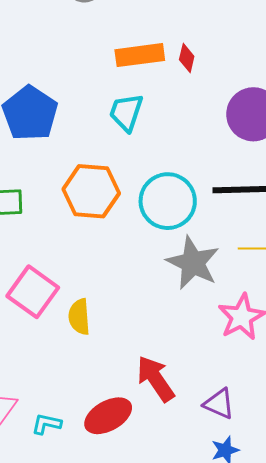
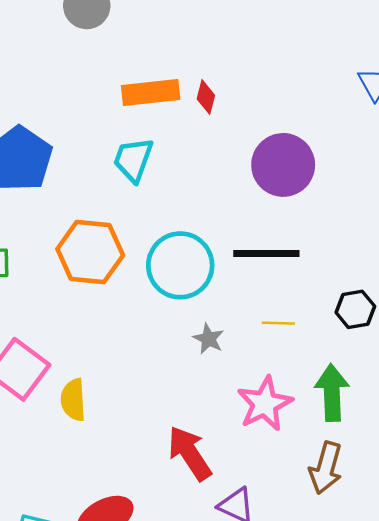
gray star: (193, 263) -> (209, 339), size x0.5
red arrow: (156, 379) -> (190, 453), moved

